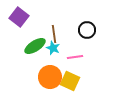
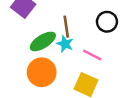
pink line: (75, 57) -> (92, 55), turned 35
orange circle: (50, 77) -> (42, 72), moved

